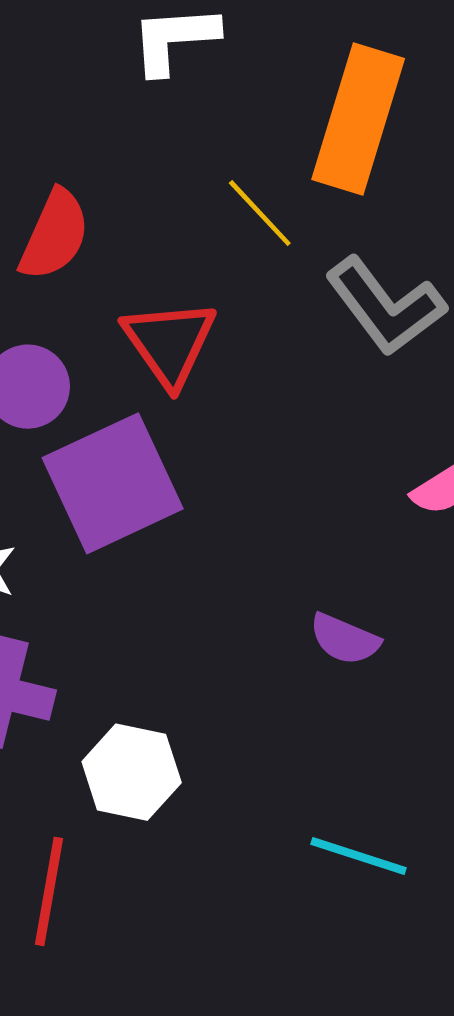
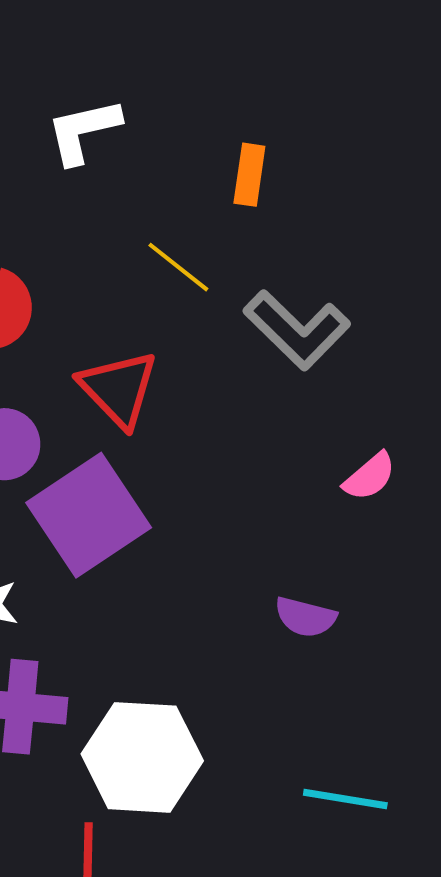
orange rectangle: (358, 119) -> (249, 175), size x0.5
white hexagon: (132, 772) -> (142, 757), size x1.4

